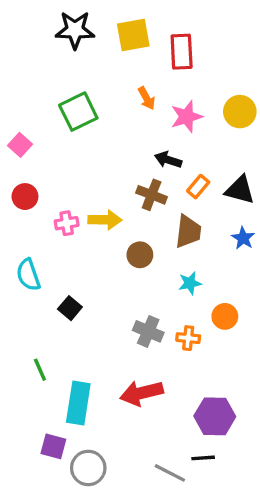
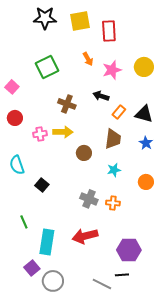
brown cross: (152, 195) -> (67, 104), moved
orange circle: (225, 316) -> (146, 182), moved
purple square: (53, 446) -> (32, 268), turned 35

